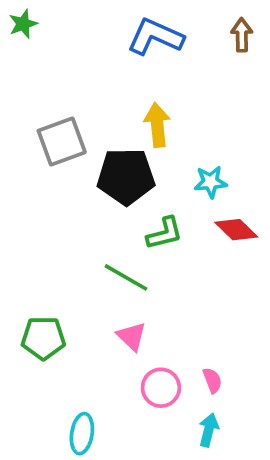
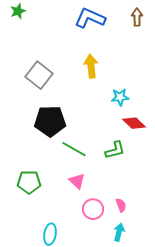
gray square: (62, 141) -> (39, 75), turned -32
black pentagon: (126, 176) -> (50, 121), moved
green L-shape: (165, 233) -> (115, 150), moved

